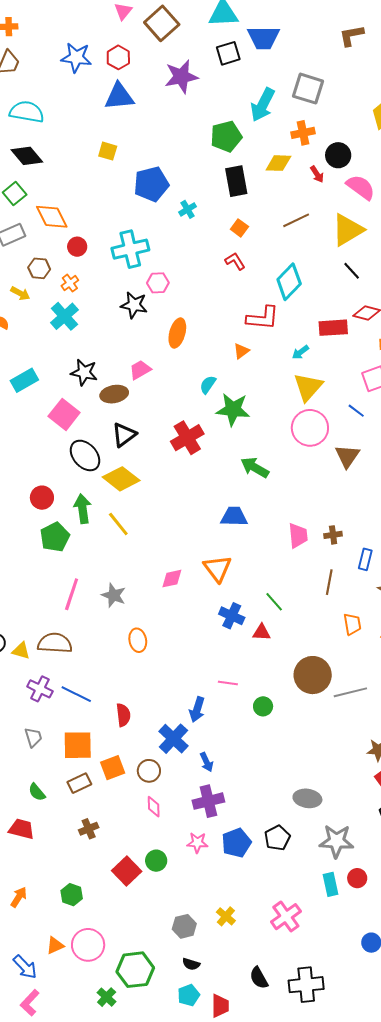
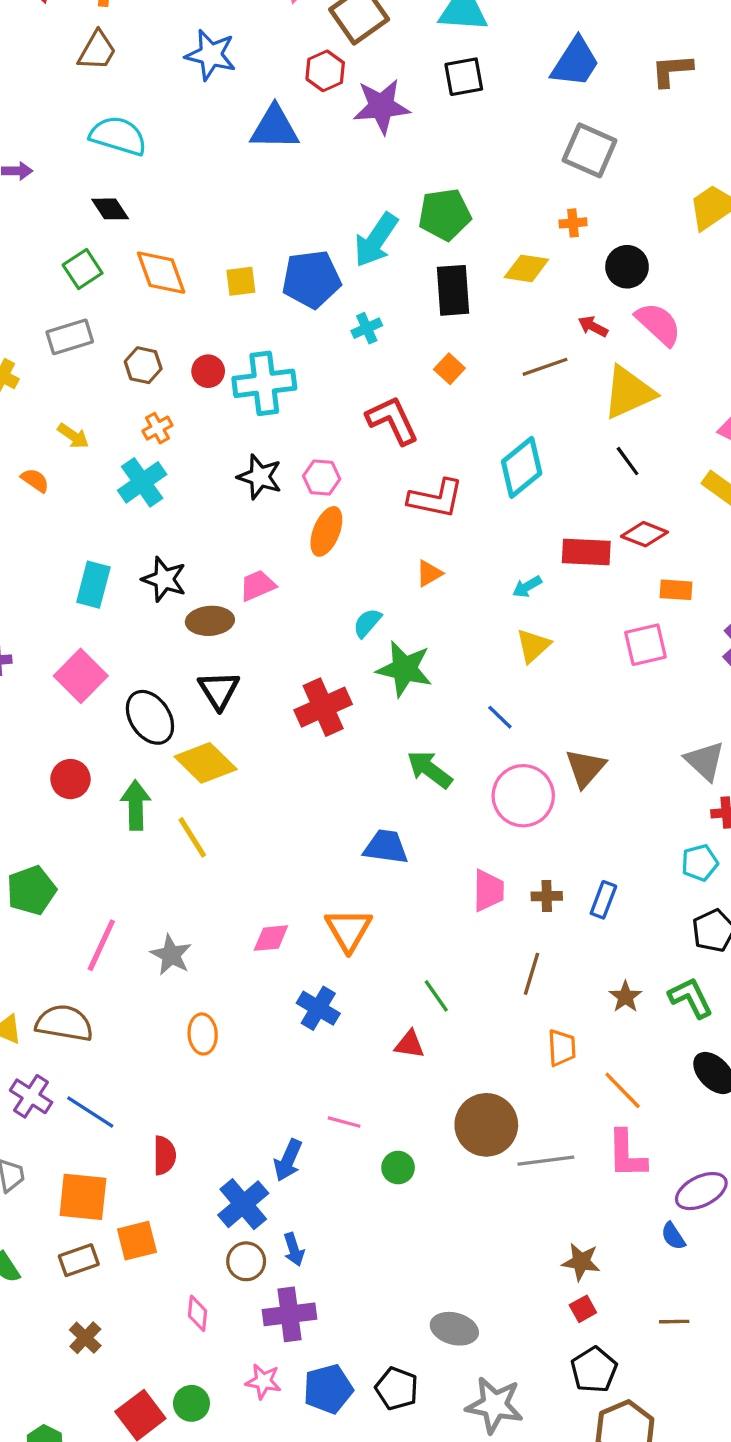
blue trapezoid: (264, 38) -> (575, 62), moved, turned -64
red hexagon: (118, 57) -> (325, 71), moved
cyan arrow: (263, 105) -> (376, 240), moved
orange cross: (303, 133) -> (573, 223), size x0.7
yellow square: (108, 151) -> (241, 281), moved, turned -30
black diamond: (27, 156) -> (110, 209), size x0.7
red arrow: (317, 174) -> (593, 326), moved, turned 144
orange diamond: (52, 217) -> (161, 273), moved
red circle: (77, 247) -> (208, 371), moved
red L-shape: (235, 261) -> (392, 420), moved, size x1.6
brown hexagon: (39, 268) -> (143, 365), moved
pink hexagon: (158, 283) -> (322, 478), moved
red L-shape: (263, 318) -> (436, 499), moved
cyan rectangle: (24, 380) -> (93, 585), moved, turned -52
yellow triangle: (308, 387) -> (533, 646), size x0.7
blue line: (356, 411) -> (500, 717), moved
pink square: (64, 414) -> (81, 676), moved
pink circle: (310, 428) -> (523, 796), moved
black triangle: (124, 435) -> (219, 690), turned -32
green pentagon: (55, 537) -> (31, 890), moved
blue rectangle: (365, 559) -> (603, 900), moved
blue cross: (232, 616) -> (318, 1008), moved
brown circle: (149, 771) -> (246, 1261), moved
brown cross: (89, 829) -> (85, 1338), turned -30
black pentagon: (277, 838) -> (397, 1389), turned -30

